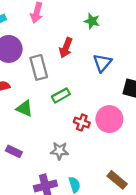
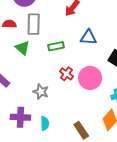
blue triangle: (102, 63) -> (88, 37), moved, turned 36
gray rectangle: (39, 67) -> (34, 24), moved

